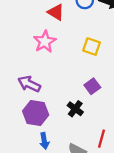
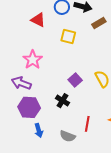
pink star: (45, 42) -> (33, 60), moved
yellow square: (92, 47) -> (68, 37), moved

